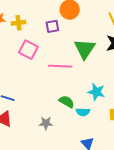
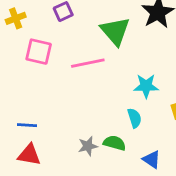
green semicircle: (67, 102) -> (114, 143), moved
cyan semicircle: (83, 112) -> (134, 118), turned -96

